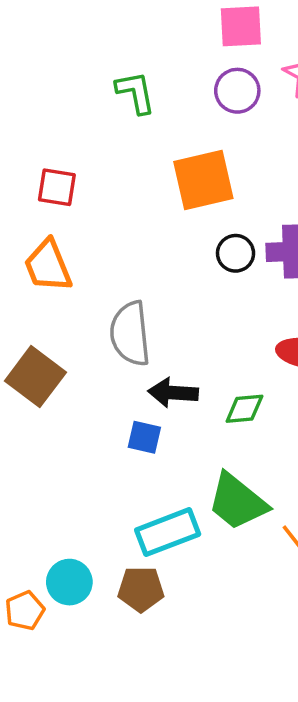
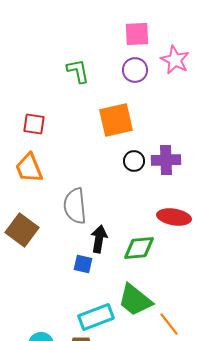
black arrow: (173, 393) -> (99, 239), turned 96
green diamond: (244, 409) -> (139, 248), size x1.4

